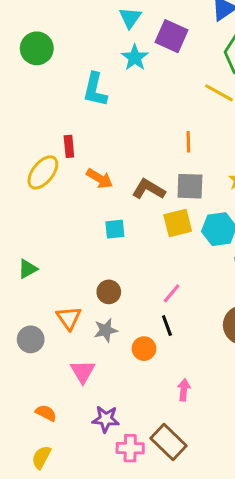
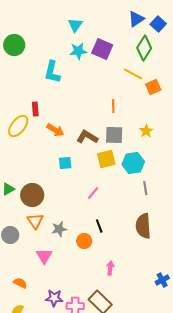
purple square: (172, 36) -> (102, 49), moved
cyan star: (135, 58) -> (78, 51), turned 30
brown circle: (109, 292) -> (32, 195), moved, size x1.5
pink line: (172, 293) -> (93, 193), moved
purple star: (106, 419) -> (54, 298), moved

